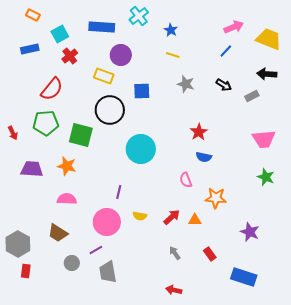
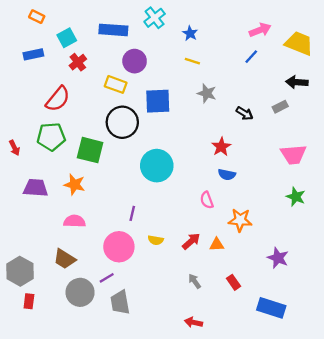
black arrow: (224, 85) -> (245, 113), moved
blue square: (142, 91) -> (158, 101), size x1.4
gray circle: (72, 263) -> (80, 292), size x1.6

